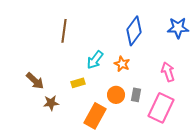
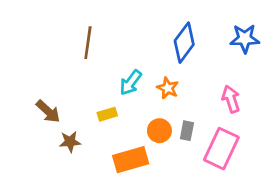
orange rectangle: (95, 116) -> (131, 160), turned 45

